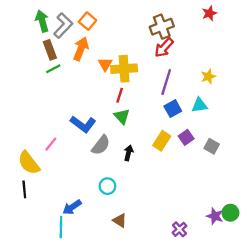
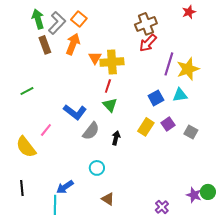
green line: (53, 69) -> (27, 91), moved
yellow star: (208, 76) -> (188, 69), size x1.6
purple line: (166, 82) -> (169, 64), moved
black line: (24, 189) -> (22, 188), moved

